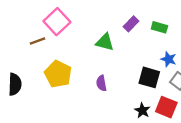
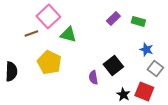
green triangle: (105, 42) -> (68, 34), moved
black square: (149, 77) -> (113, 65), moved, turned 36
purple semicircle: (101, 83) -> (93, 77), moved

